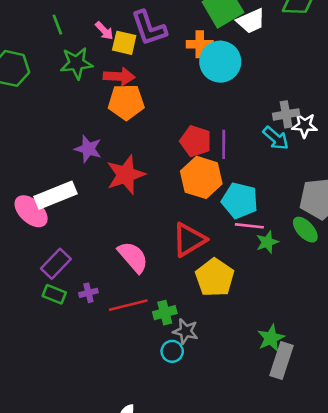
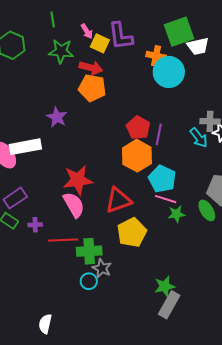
red star: (126, 175) -> (78, 180), moved
green cross: (165, 313) -> (89, 251), size x1.4

